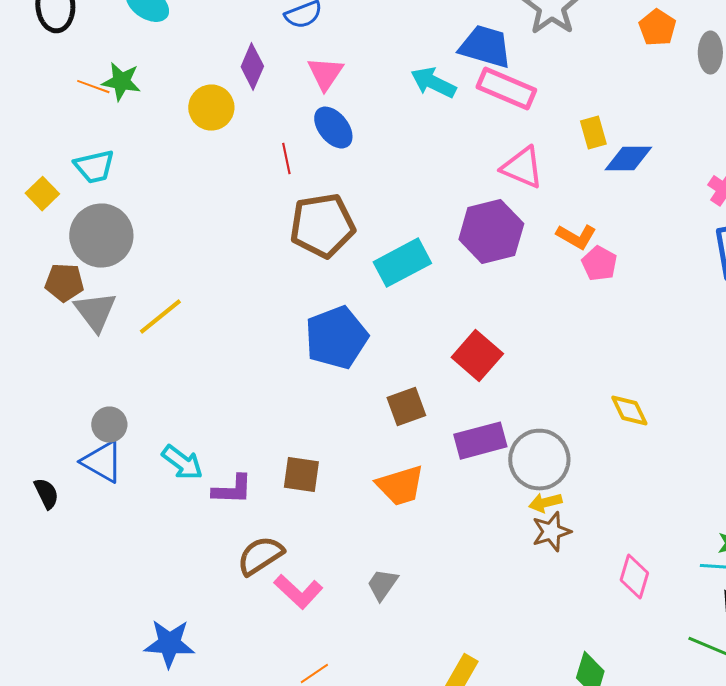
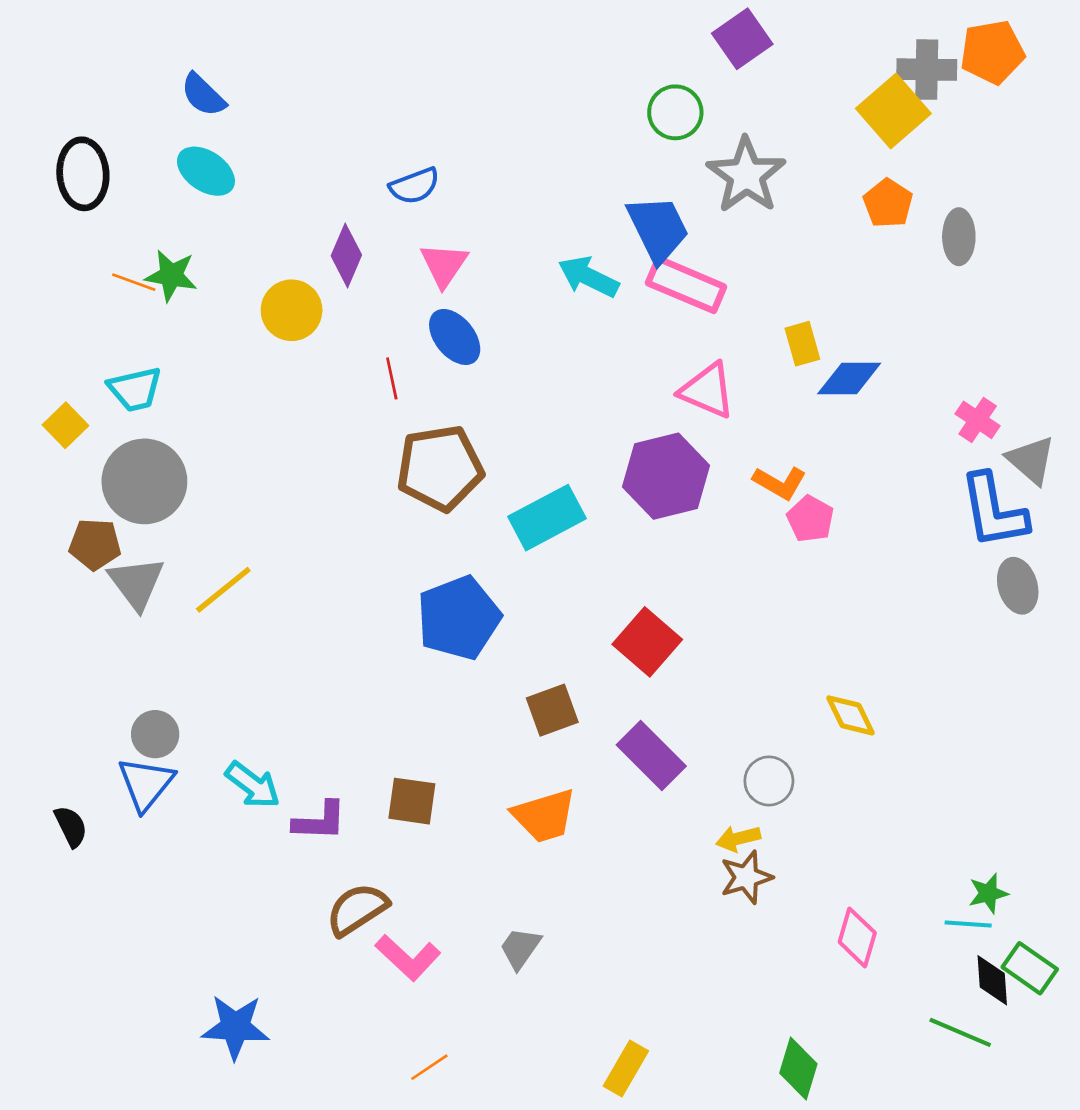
blue trapezoid: (485, 47) -> (658, 229), turned 48
purple rectangle: (480, 441) -> (651, 756), turned 60
gray circle: (539, 460) -> (769, 781), moved, size x0.6
blue triangle: (102, 462) -> (146, 784), turned 39

